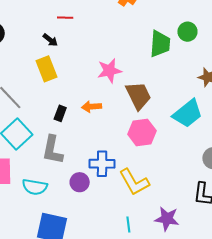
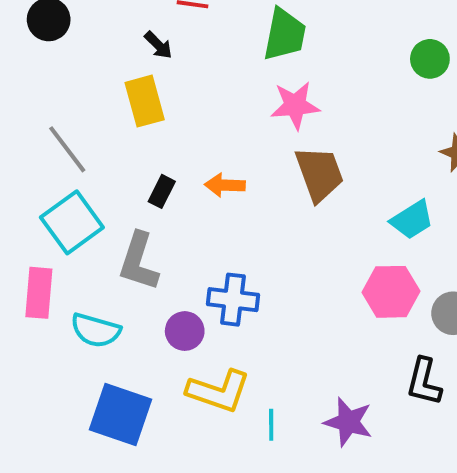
green trapezoid: (160, 44) -> (285, 35), moved
pink star: (109, 71) -> (295, 105), moved
cyan trapezoid: (188, 114) -> (412, 220), size x0.7
pink hexagon: (142, 132) -> (391, 292), moved
yellow L-shape: (134, 182) -> (219, 391), moved, turned -48

